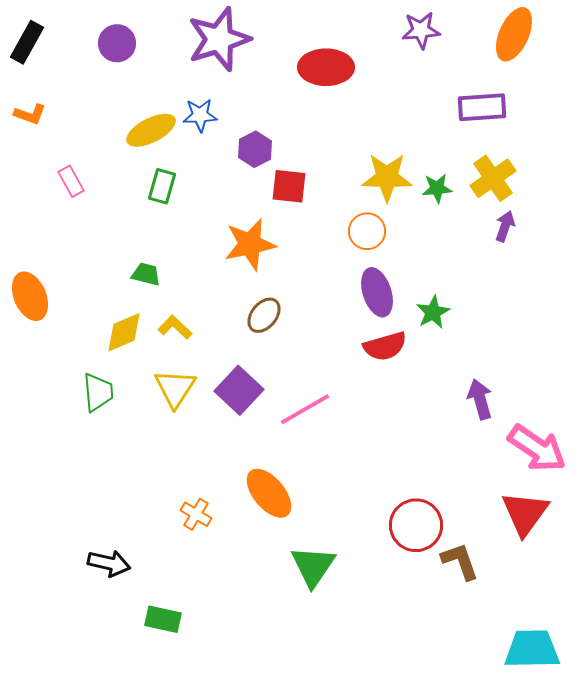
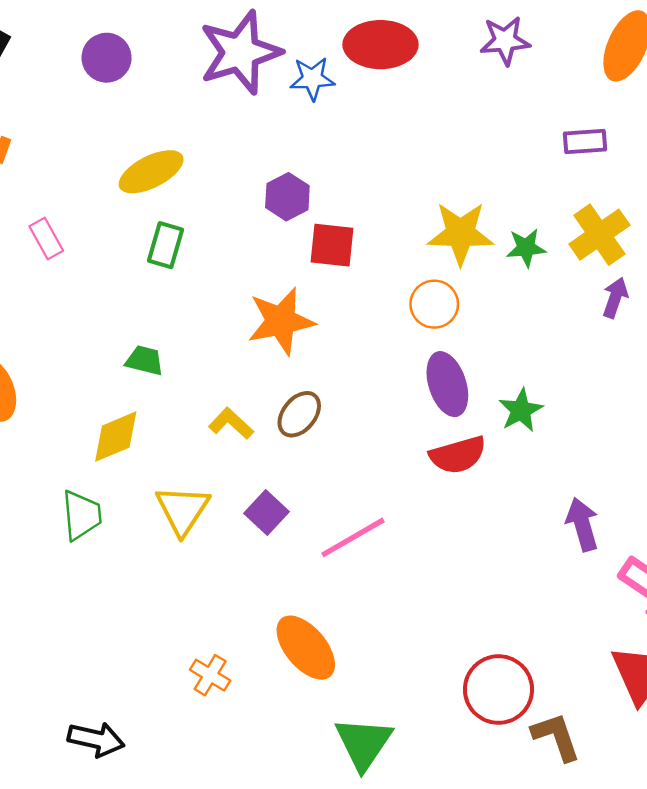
red ellipse: (326, 67) -> (381, 45), moved
purple rectangle: (482, 107) -> (585, 142), size x0.7
blue star: (200, 115) -> (312, 79), moved
yellow L-shape: (175, 327) -> (231, 423), moved
purple square: (239, 390) -> (266, 513), size x0.7

